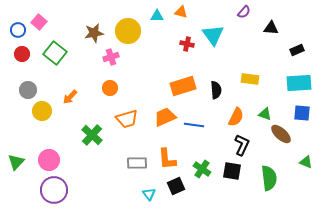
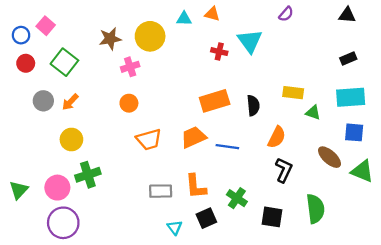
black triangle: (271, 28) -> (347, 15), moved
gray circle: (28, 90) -> (43, 101), moved
orange arrow: (70, 97) -> (70, 102), moved
yellow circle: (42, 111) -> (71, 140), moved
green triangle: (265, 114) -> (313, 113), moved
green cross: (92, 135) -> (88, 175), moved, turned 30
green triangle: (306, 162) -> (362, 171), moved, size x1.5
black square: (232, 171) -> (272, 217), moved

